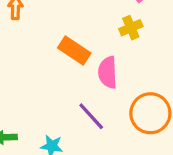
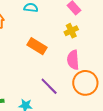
pink semicircle: (108, 72) -> (73, 60), moved

